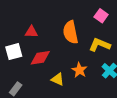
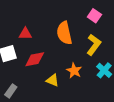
yellow L-shape: (100, 45) -> (94, 45), turned 105

